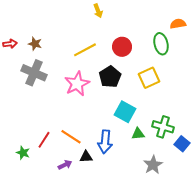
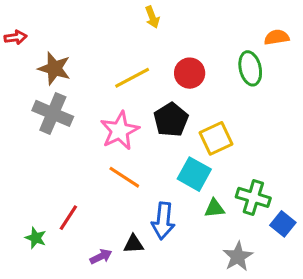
red arrow: (10, 44) -> (15, 37), moved
brown star: (35, 44) -> (54, 68), size x1.5
yellow square: (149, 78) -> (216, 138), moved
orange line: (71, 137) -> (124, 177), moved

